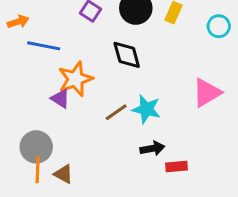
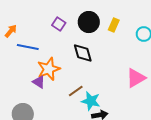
orange arrow: (18, 22) -> (11, 31), turned -32
cyan star: (146, 109) -> (91, 101), moved

